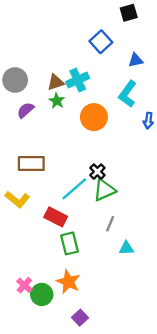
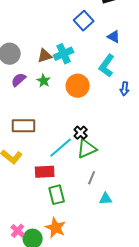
blue triangle: (136, 60) -> (114, 37), turned 40
green star: (57, 101) -> (44, 81), moved
red rectangle: (56, 217) -> (45, 172), turned -30

